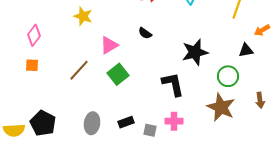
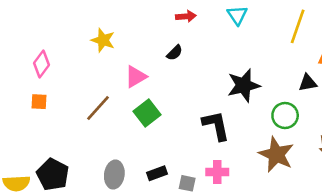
black semicircle: (145, 33) -> (175, 53), moved, turned -80

